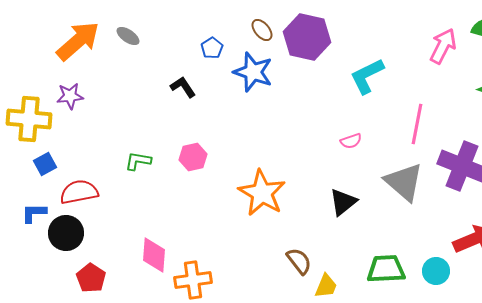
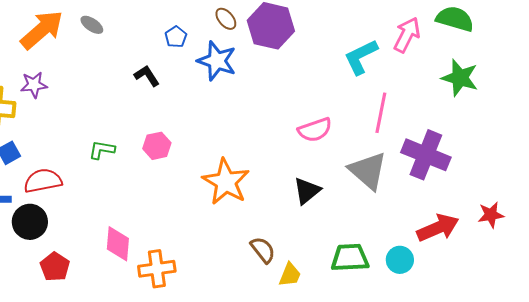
cyan L-shape: (367, 76) -> (361, 57), moved
pink semicircle: (351, 141) -> (315, 130), size x1.6

